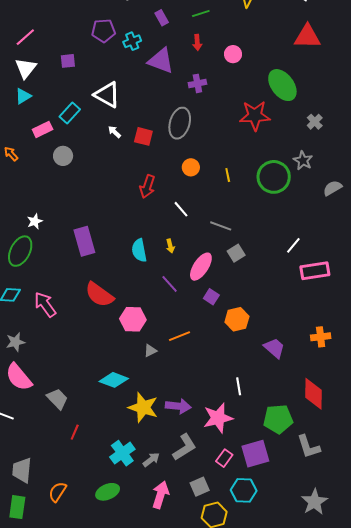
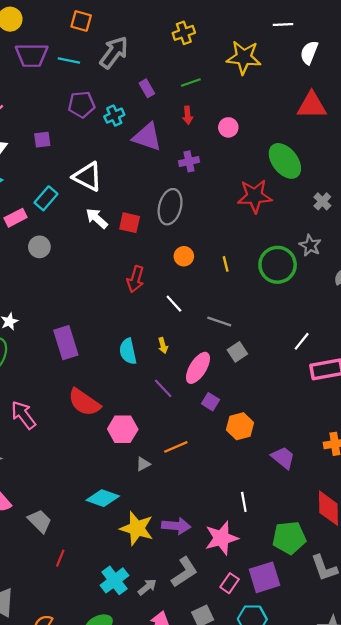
white arrow: (114, 132) -> (97, 218), size x1.5

